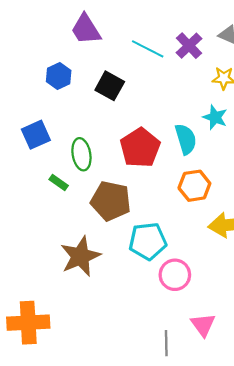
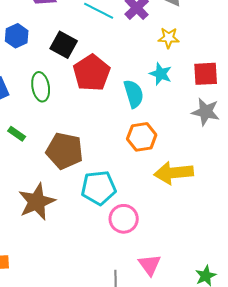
red pentagon: (140, 148) -> (92, 73), moved
green ellipse: (81, 154) -> (41, 87), moved

